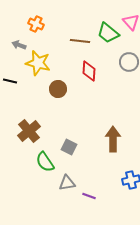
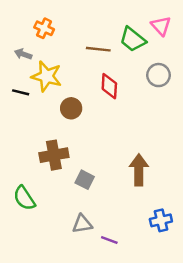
black line: (10, 81) -> (21, 92), moved
brown cross: (29, 131) -> (54, 155), moved, turned 30
green semicircle: (45, 162) -> (24, 198), moved

